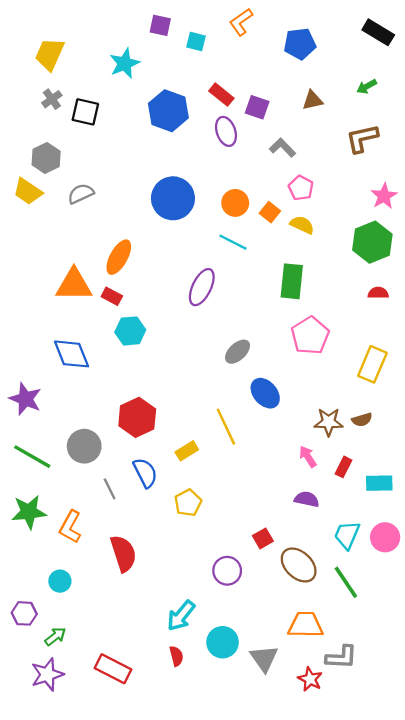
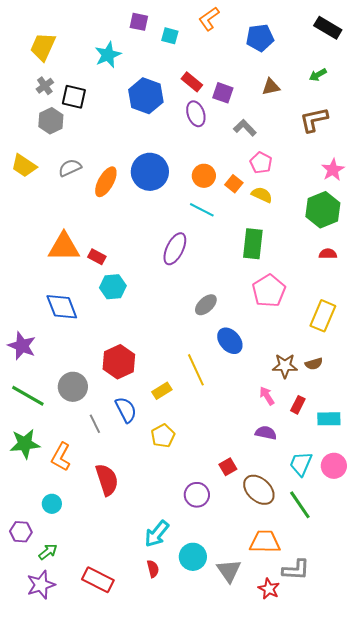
gray hexagon: (46, 158) -> (51, 121), moved
orange ellipse: (119, 257) -> (106, 182), moved

